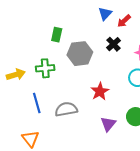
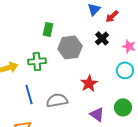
purple triangle: (108, 124) -> (97, 114), turned -35

